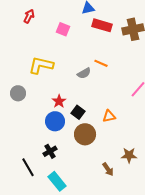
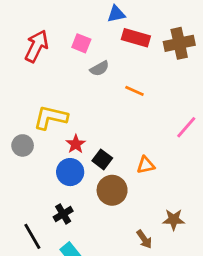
red arrow: (29, 16) -> (37, 46), moved, size x1.6
yellow L-shape: (41, 65) -> (51, 117), moved
gray semicircle: (84, 73) -> (100, 69), moved
gray circle: (18, 93) -> (23, 145), moved

